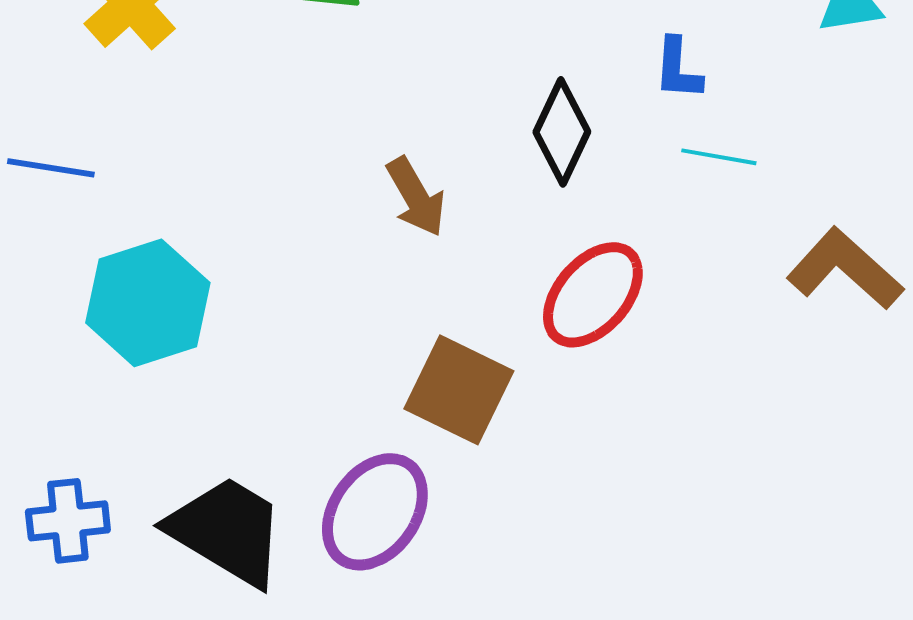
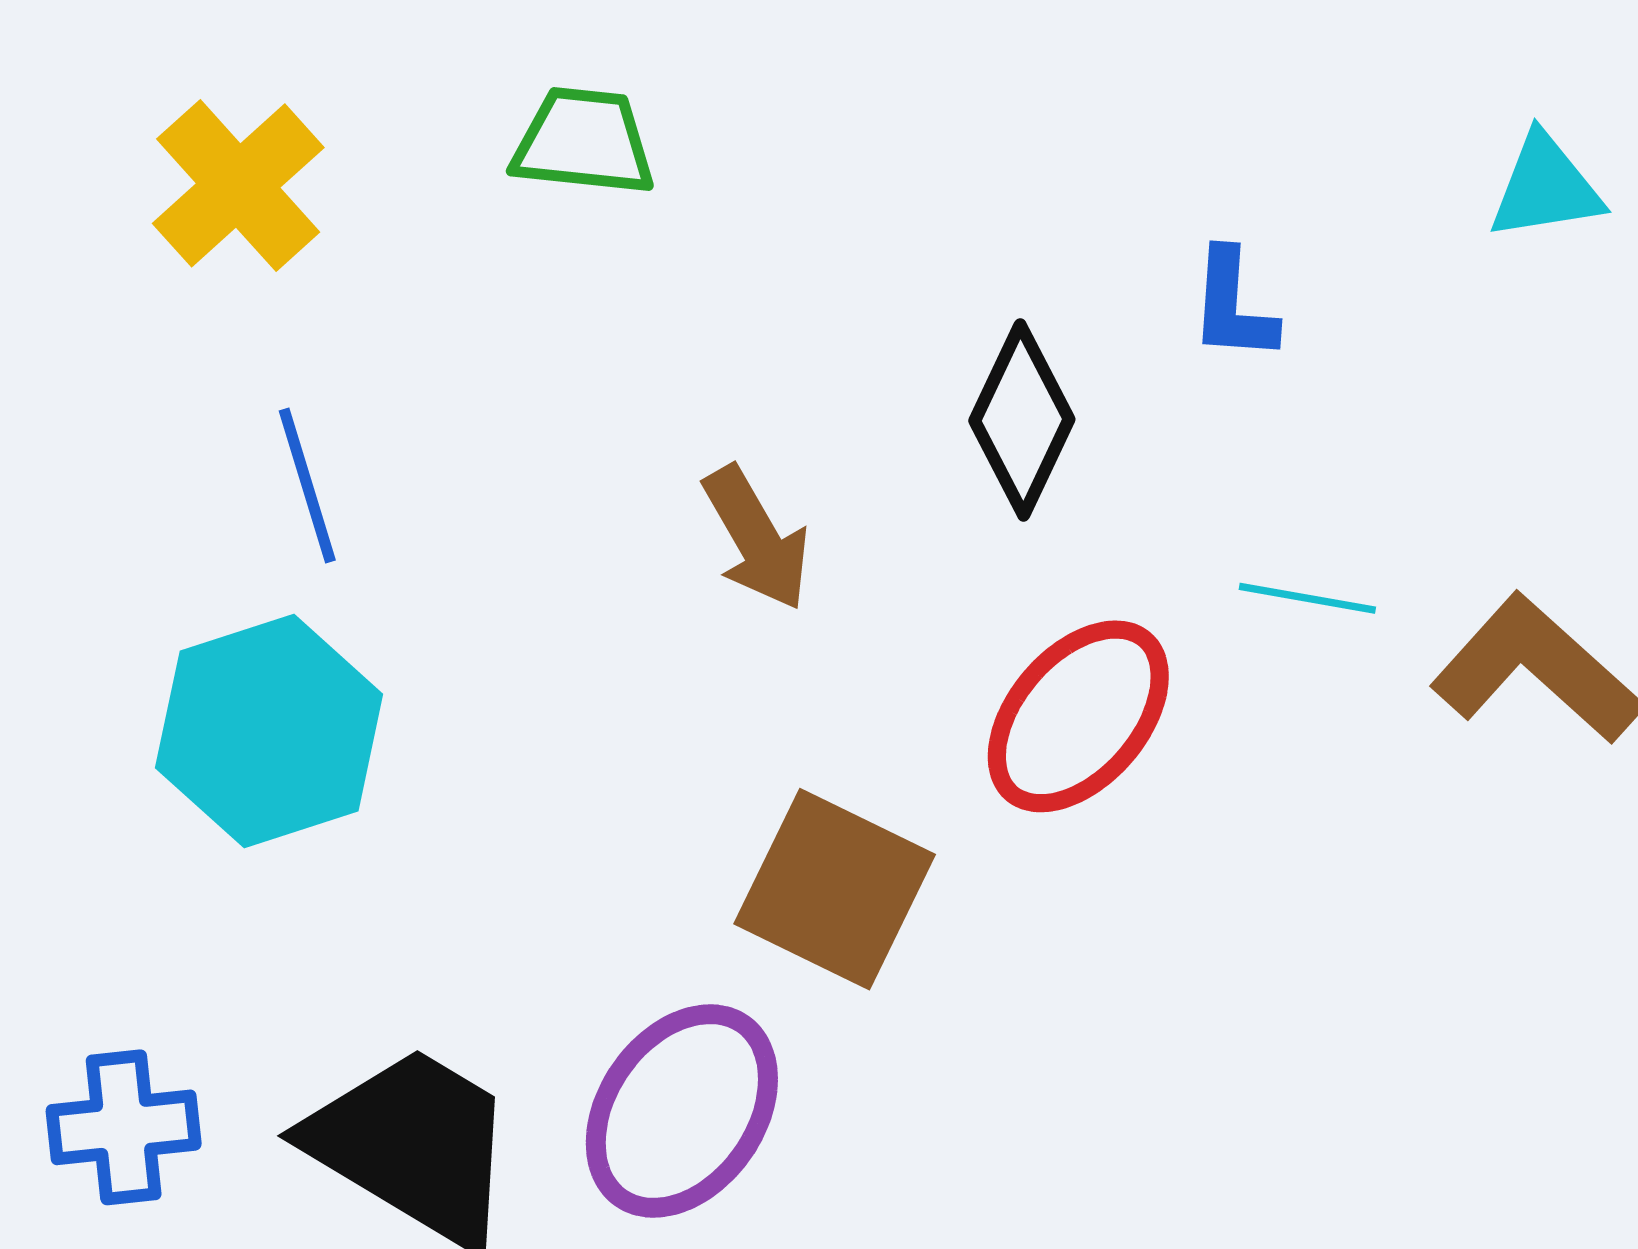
cyan line: (719, 157) -> (1307, 598), moved
blue line: (51, 168) -> (307, 485), moved, turned 64

